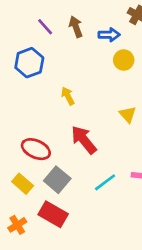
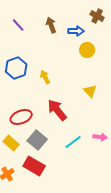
purple line: (45, 27) -> (18, 25), moved
blue hexagon: (29, 63) -> (16, 68), moved
red ellipse: (36, 149) -> (21, 117), turned -45

